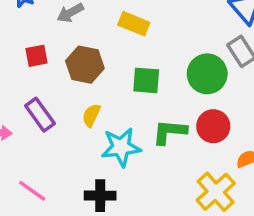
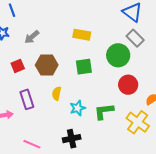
yellow rectangle: (134, 24) -> (82, 35), moved
purple rectangle: (40, 115) -> (27, 99), turned 30
green L-shape: (170, 132) -> (104, 111), moved
cyan star: (121, 147) -> (78, 108), size x0.7

